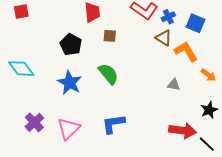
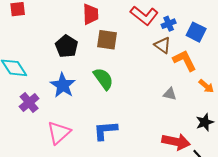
brown square: (110, 36) -> (107, 40), size x1.5
purple cross: (34, 122) -> (29, 102), moved

